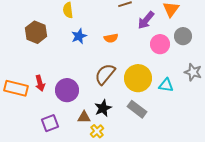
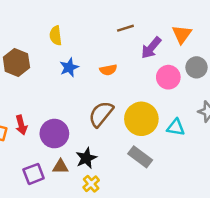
black star: (103, 108) -> (86, 158), moved
brown triangle: (84, 117) -> (61, 167), moved

